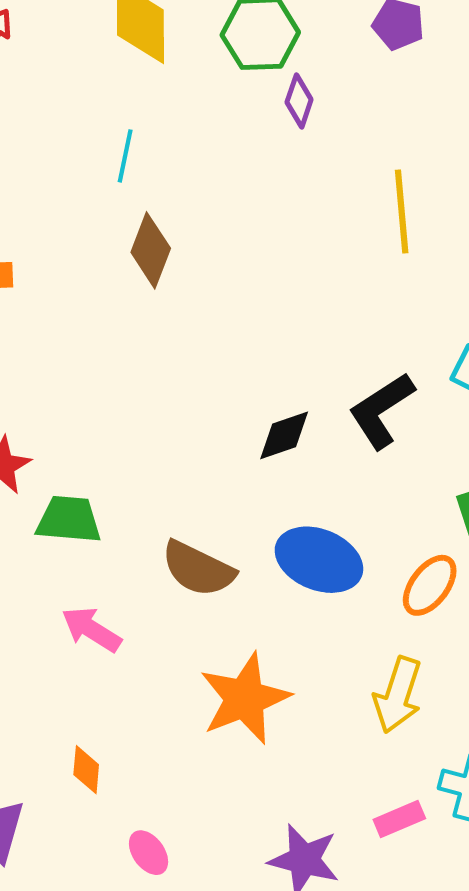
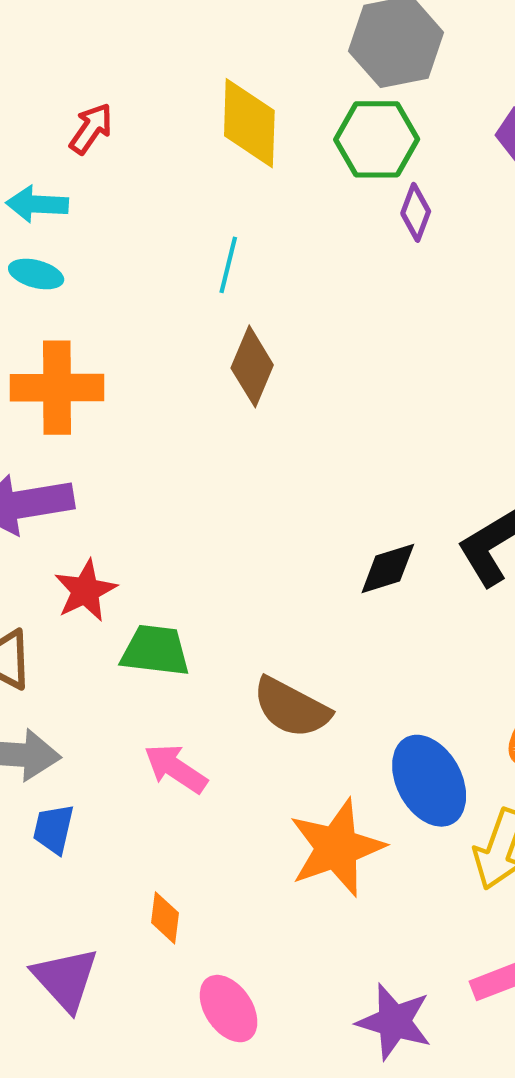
blue ellipse: (319, 560) -> (429, 781), moved, turned 38
pink ellipse: (149, 853) -> (229, 1009), size x1.4

